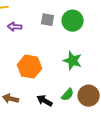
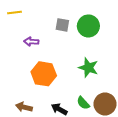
purple arrow: (15, 27) -> (31, 42), moved
green semicircle: (68, 95) -> (83, 103), turned 96

